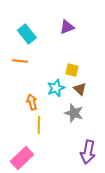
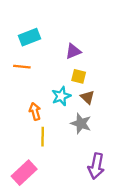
purple triangle: (67, 27) -> (73, 51), moved
cyan rectangle: (27, 34) -> (30, 37), turned -72

